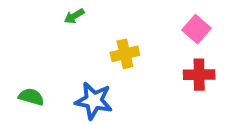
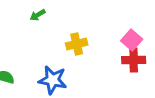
pink square: (196, 29) -> (132, 40), moved

